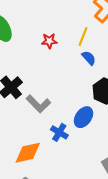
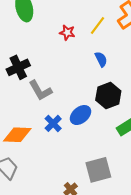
yellow line: (83, 36) -> (97, 25), moved

